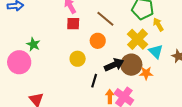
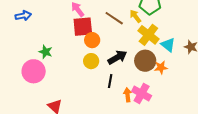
red square: (73, 24) -> (83, 27), size x1.5
yellow arrow: (158, 24) -> (135, 16), moved
orange circle: (98, 41) -> (92, 40), moved
black arrow: (114, 65) -> (117, 57), moved

